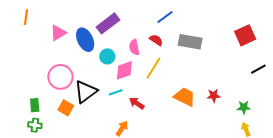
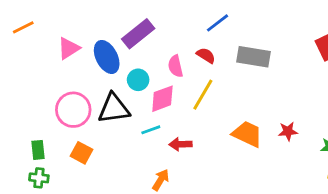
orange line: (26, 17) -> (23, 27), turned 56
black triangle: (86, 92) -> (114, 109), moved, turned 30
red arrow: (137, 103) -> (181, 144), turned -35

